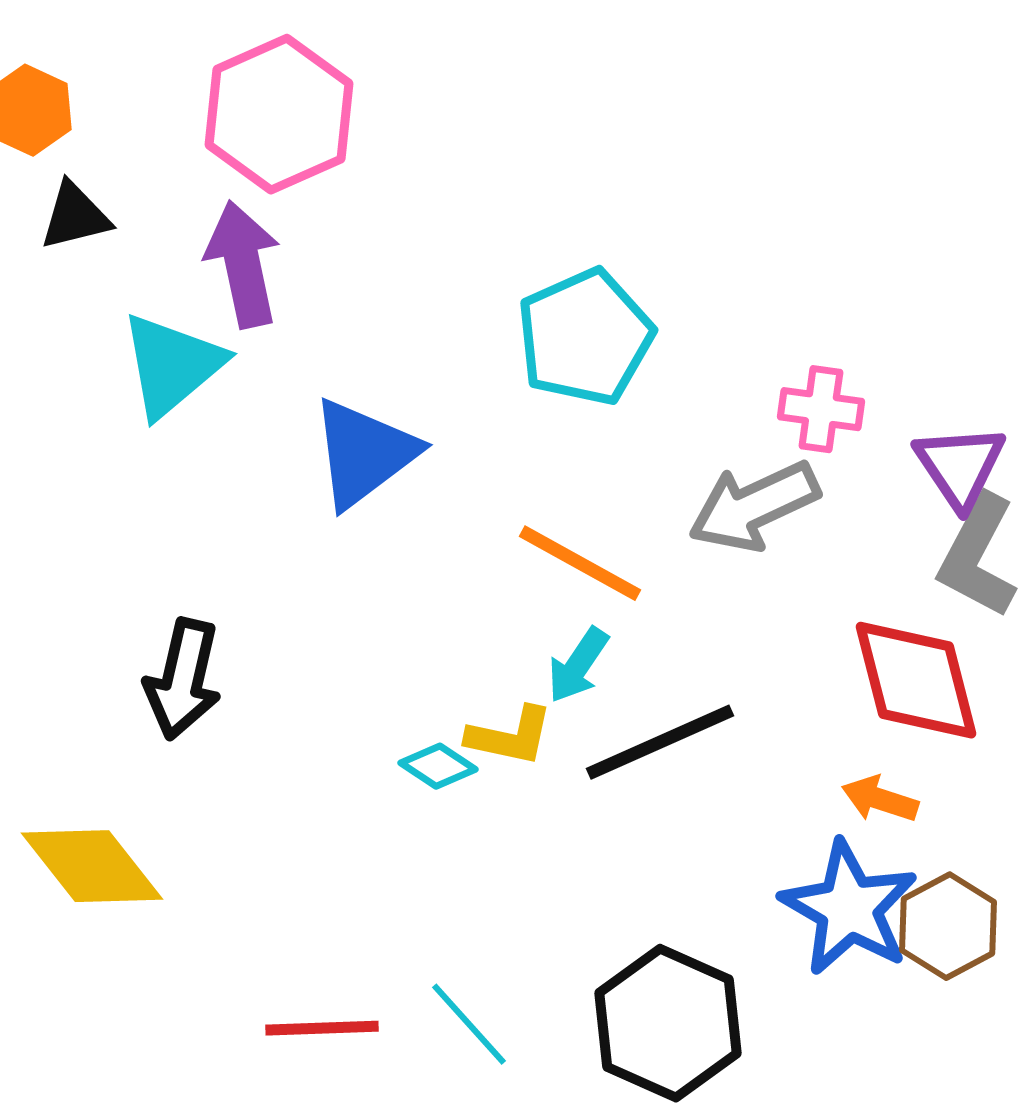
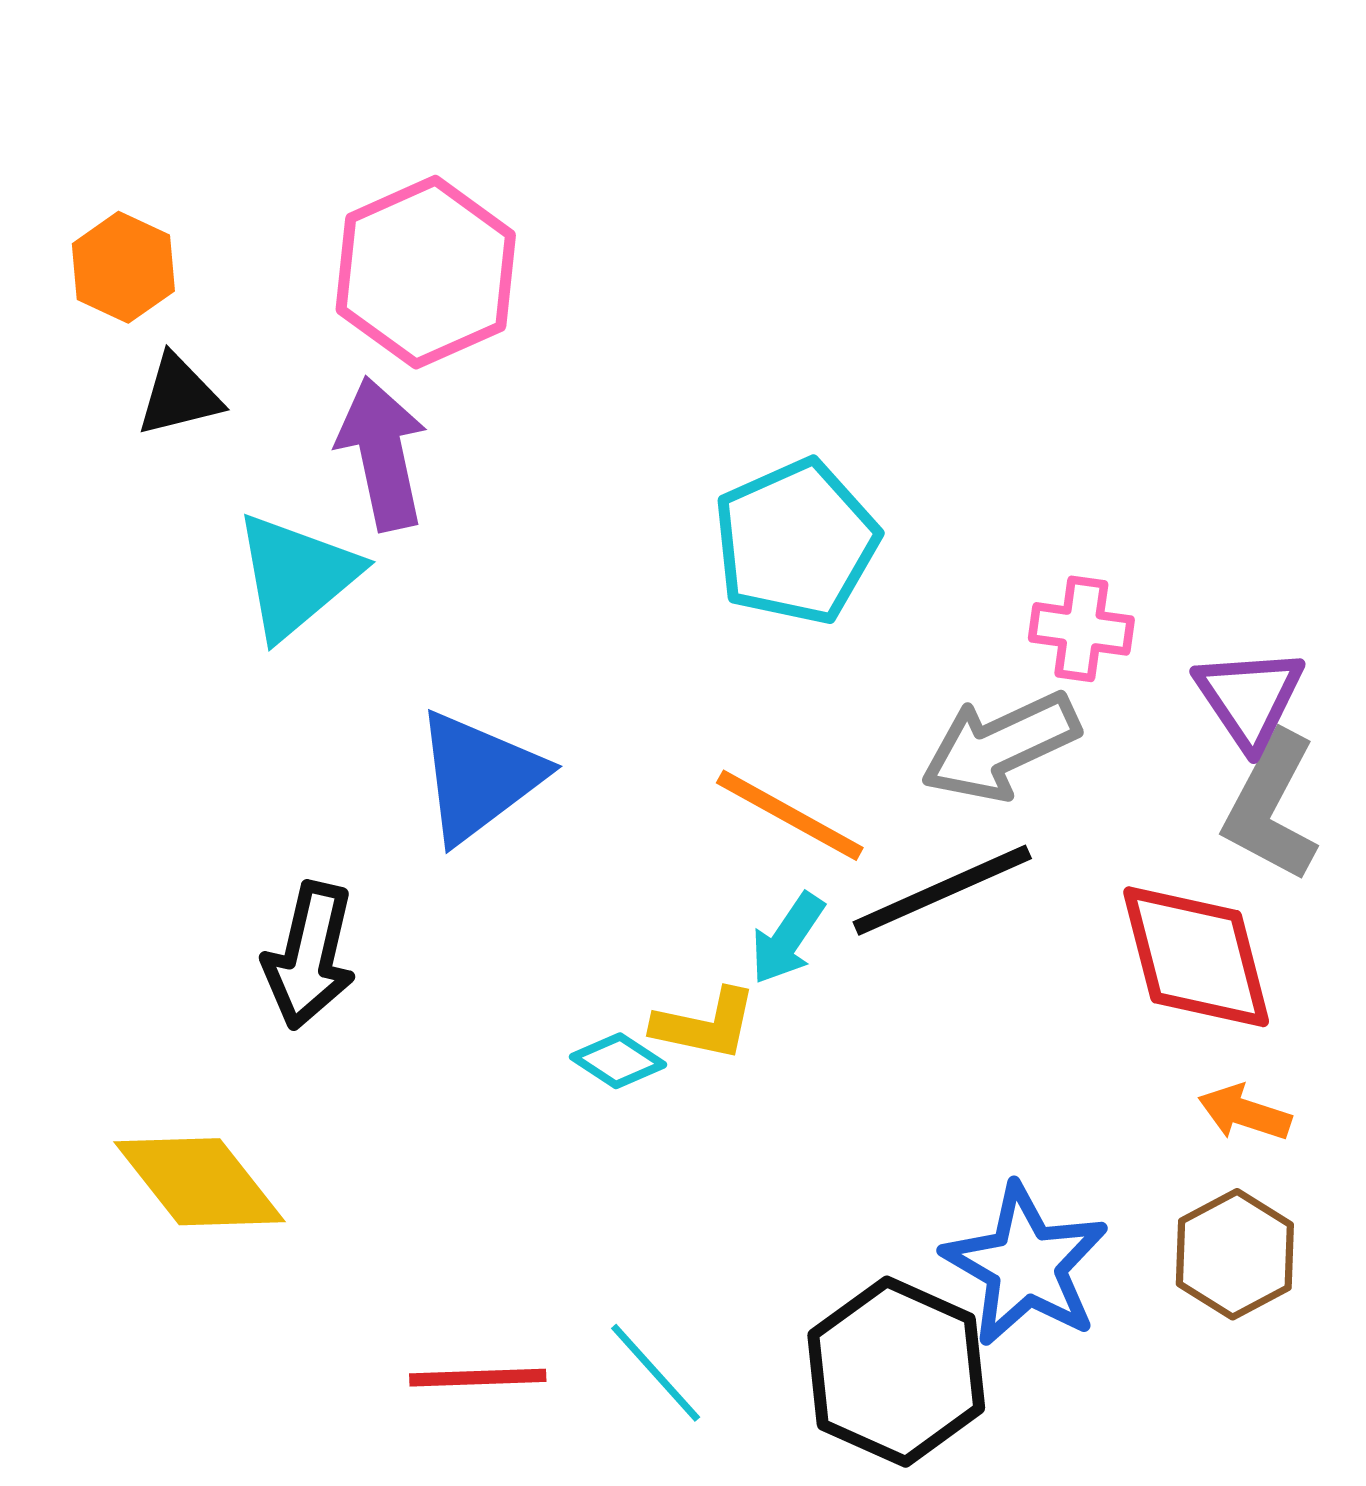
blue triangle: (364, 453) -> (479, 777), moved
black line: (660, 742) -> (942, 890), moved
orange arrow: (880, 799) -> (1245, 1113), moved
blue star: (849, 908) -> (1026, 1265), moved

